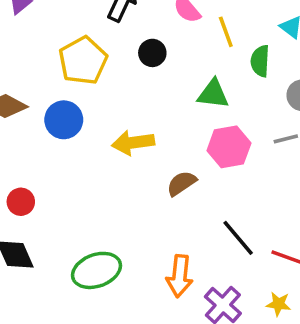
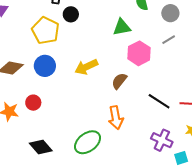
black circle: (152, 53) -> (71, 14), moved
red circle: (21, 202) -> (33, 103), moved
orange arrow: (180, 276) -> (116, 118), moved

